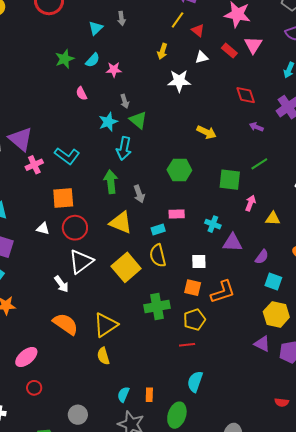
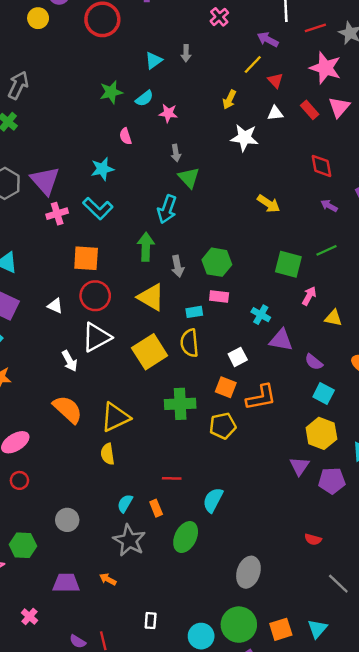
cyan star: (108, 122) -> (102, 169), moved
green hexagon: (179, 170) -> (217, 262), moved
white triangle: (43, 229) -> (55, 306), moved
purple semicircle: (262, 257) -> (314, 362), turned 84
white square: (199, 261) -> (238, 357), turned -35
purple triangle: (262, 344) -> (299, 466), turned 30
red line: (187, 345) -> (172, 478), moved
orange rectangle: (149, 395) -> (156, 508), turned -32

